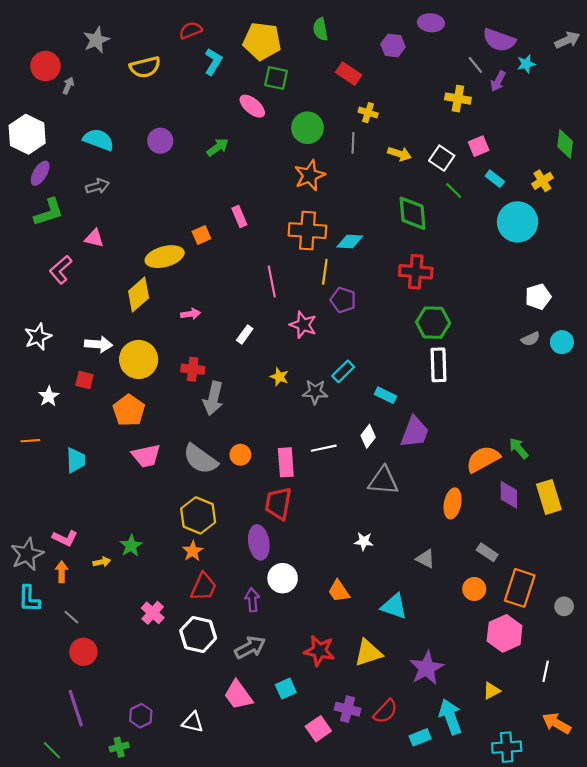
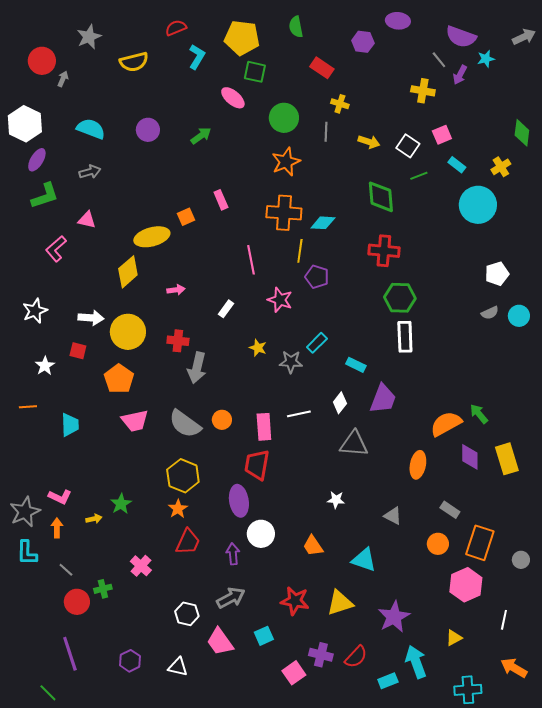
green line: (454, 191) -> (419, 176), turned -66
white hexagon: (198, 634) -> (187, 614), moved, size x0.7
green cross: (119, 747) -> (103, 589), moved

